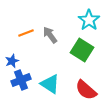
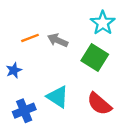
gray arrow: (50, 35) -> (58, 40), turned -30
blue cross: (21, 80) -> (24, 111), moved

